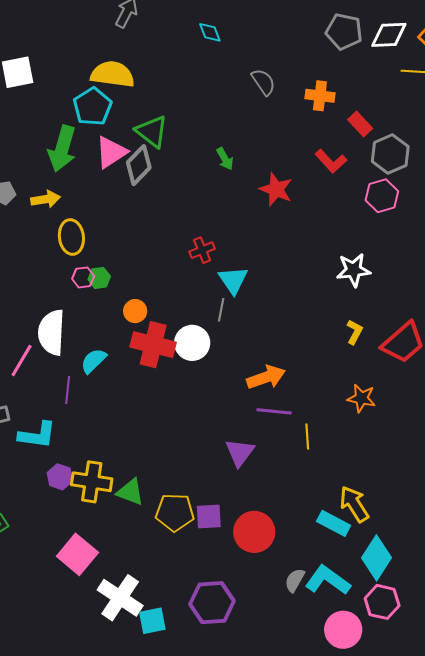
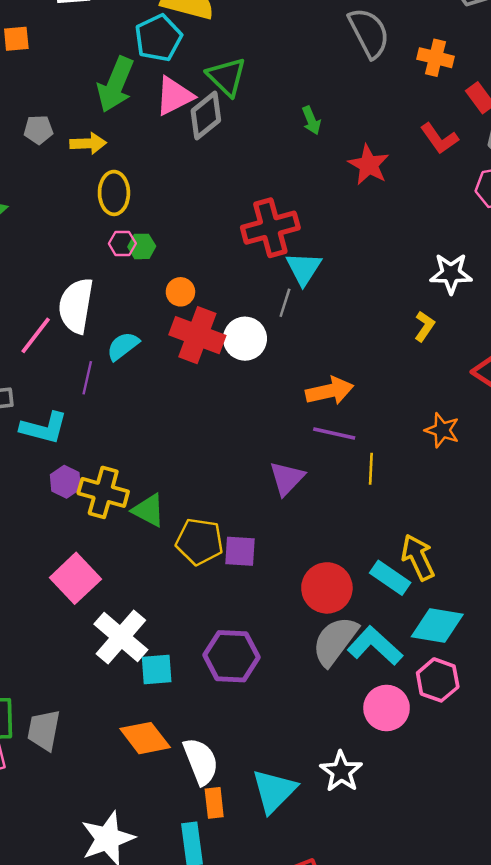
gray semicircle: (263, 82) -> (369, 33), size x1.5
red cross: (202, 250) -> (270, 228), size x1.8
yellow L-shape: (355, 332) -> (424, 326), moved
red circle: (254, 532) -> (327, 588), moved
cyan diamond: (376, 558) -> (437, 626), turned 60
gray semicircle: (295, 580) -> (335, 641), size x1.8

